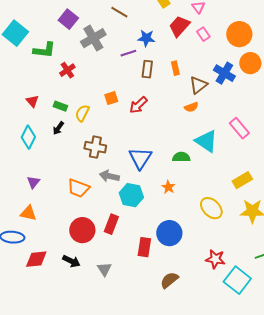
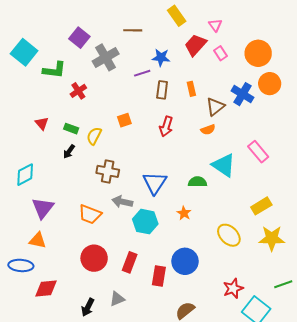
brown line: (119, 12) -> (133, 30), turned -30
red arrow: (138, 105) -> (166, 126), moved, turned -30
cyan diamond: (28, 137) -> (25, 175), moved, turned 35
purple triangle: (33, 182) -> (43, 208), size x1.6
red rectangle: (111, 224) -> (130, 262), moved
red star: (215, 259) -> (233, 288), turned -30
black arrow: (71, 261) -> (88, 307), moved, turned 90
gray triangle: (104, 269) -> (117, 299), turned 42

